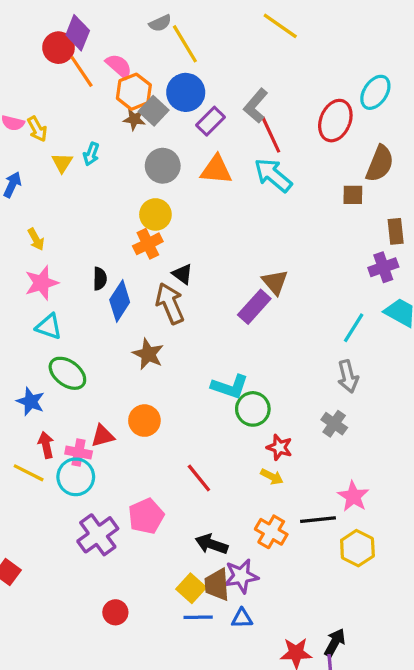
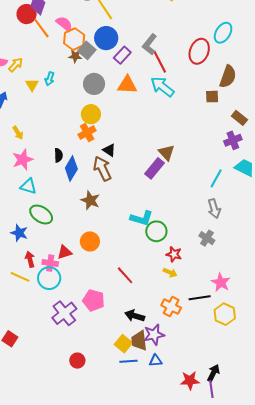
yellow arrow: (37, 129) -> (16, 65), turned -105
brown rectangle: (396, 231) -> (239, 118), turned -42
pink pentagon: (146, 516) -> (94, 300), turned -30

